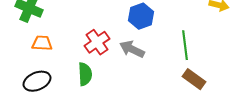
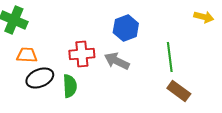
red cross: (97, 42) -> (82, 54), turned 30
black ellipse: (37, 81) -> (40, 78), moved

